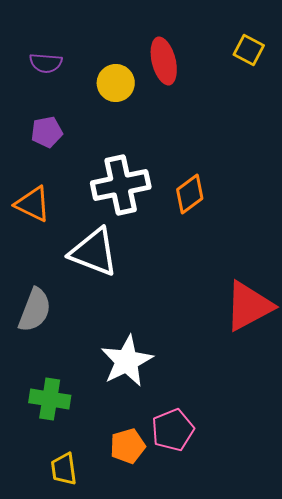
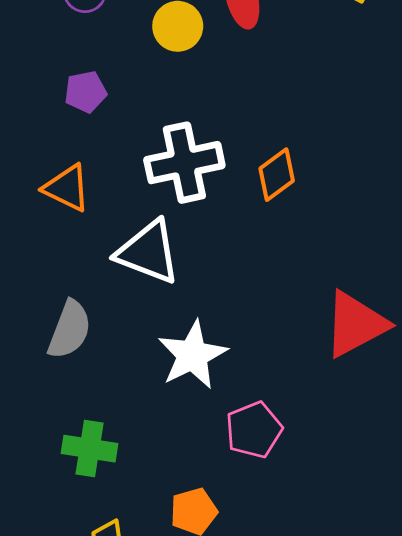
white star: (127, 361) -> (192, 355), moved
pink pentagon: (173, 430) -> (254, 430), moved

